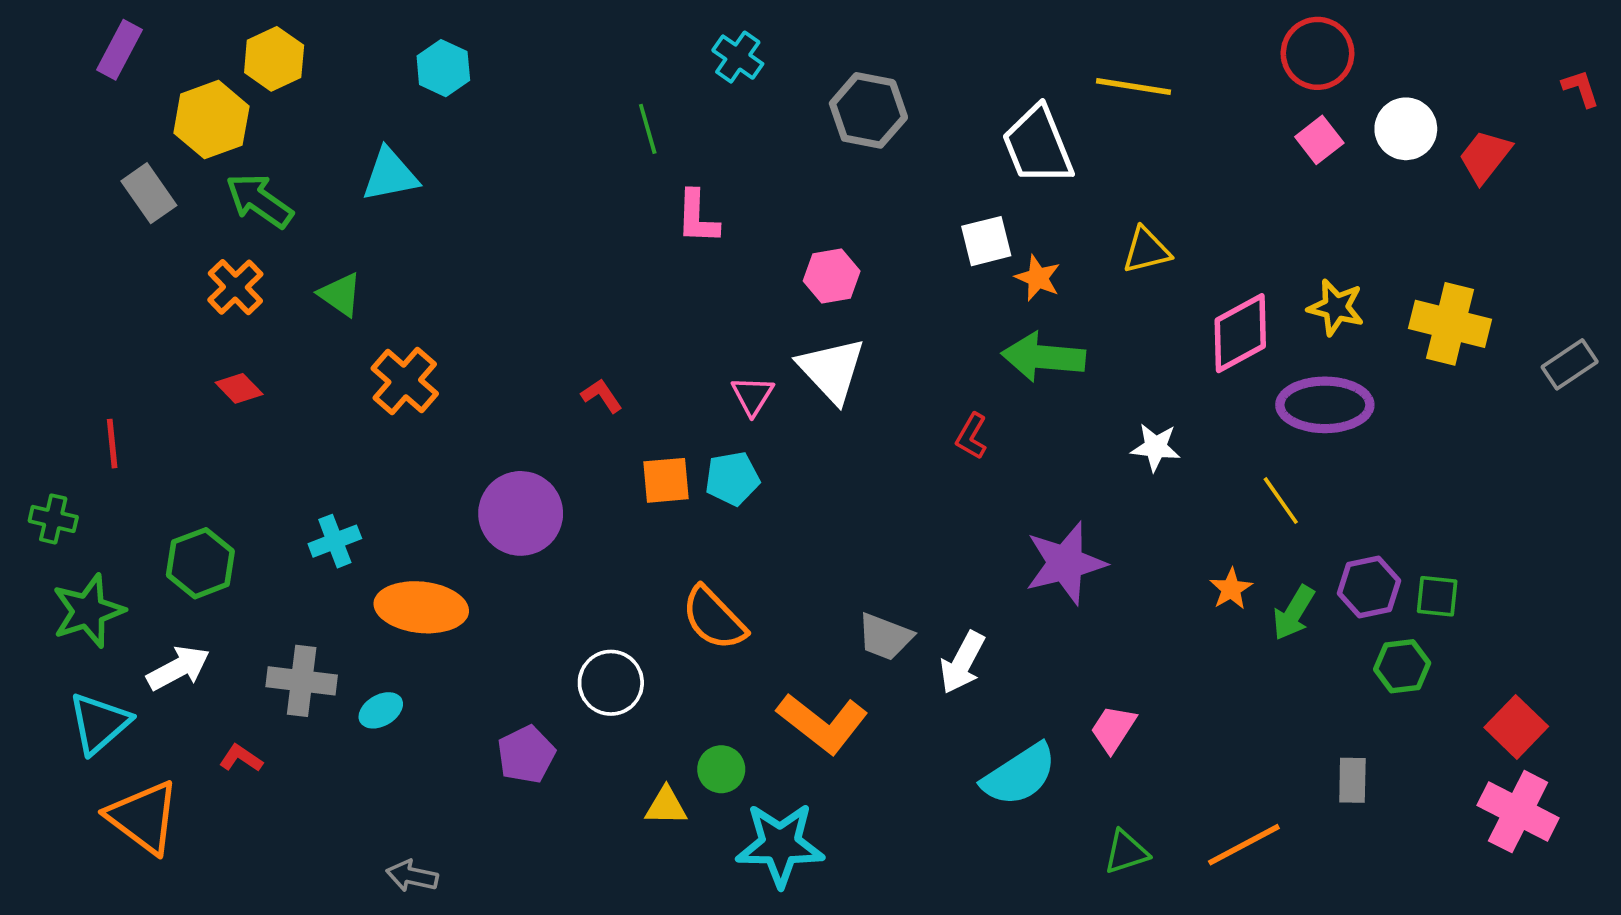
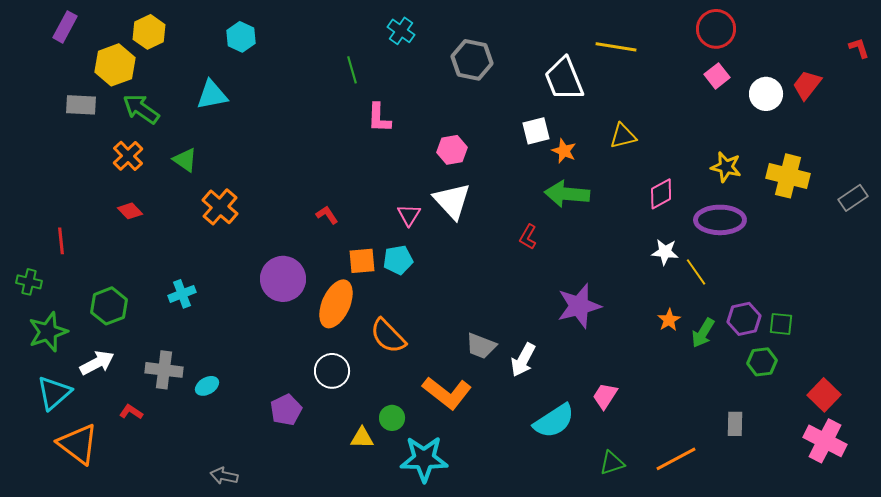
white circle: (1406, 129) -> (766, 94), moved
gray rectangle: (149, 193) -> (81, 105), turned -52
pink diamond: (1240, 333) -> (661, 194), moved, size x0.7
white star: (1156, 447) -> (665, 252), moved
orange ellipse: (421, 607) -> (336, 304), moved, turned -72

